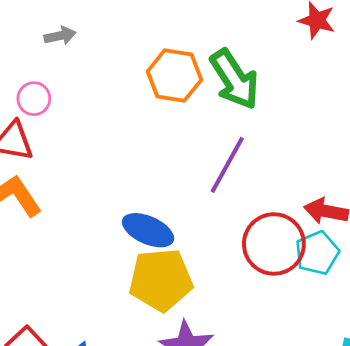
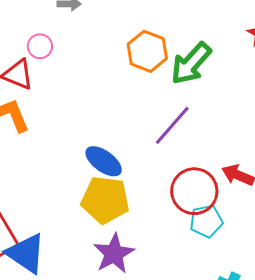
green arrow: (234, 79) -> (191, 63), turned 63
cyan pentagon: (317, 253) -> (206, 221), moved

